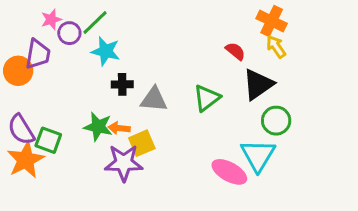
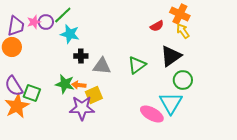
pink star: (51, 19) -> (34, 22), moved
red semicircle: (235, 51) -> (157, 26), moved, turned 112
purple trapezoid: (38, 54) -> (16, 26), moved

